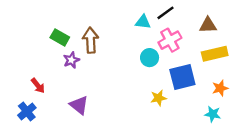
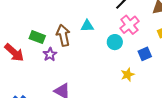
cyan triangle: (143, 22) -> (87, 26), moved
blue square: (182, 77) -> (145, 54), size x0.6
red arrow: (38, 86) -> (14, 53), moved, size x1.5

